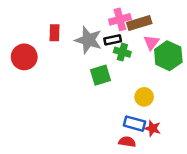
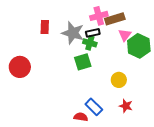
green cross: (122, 52) -> (90, 43), moved
red circle: (24, 57) -> (20, 67), moved
blue rectangle: (134, 124) -> (94, 107), moved, turned 30
red semicircle: (127, 142) -> (81, 117), moved

